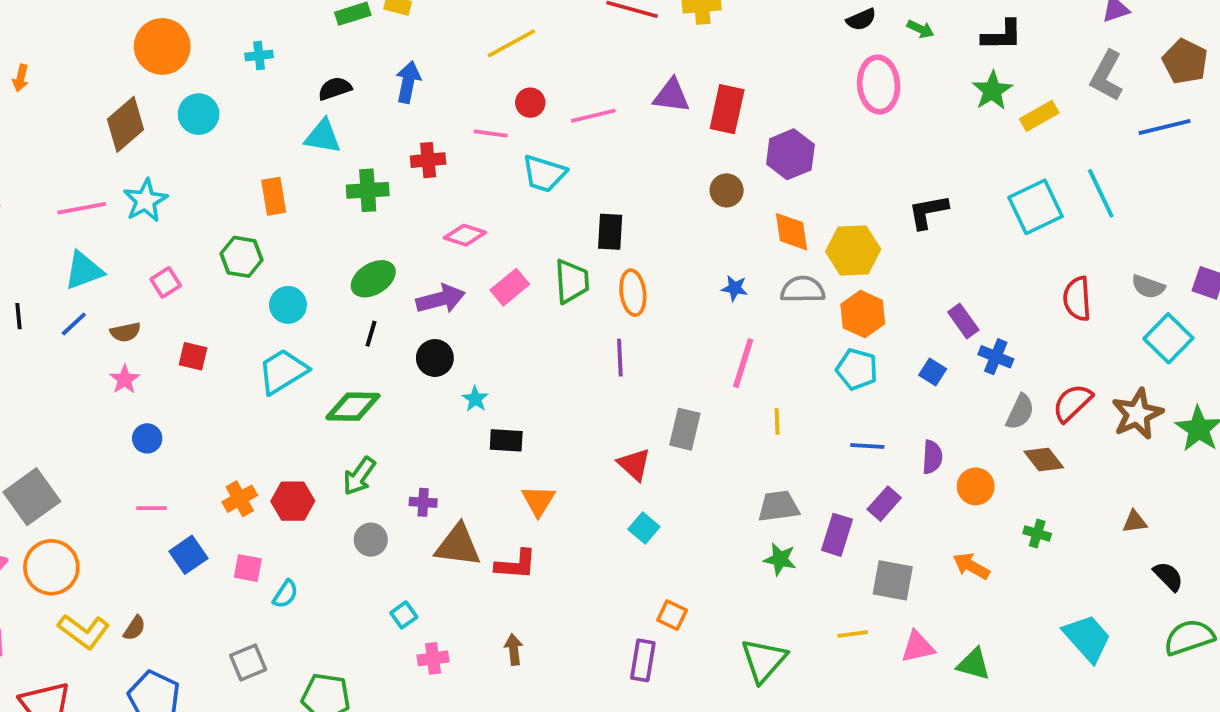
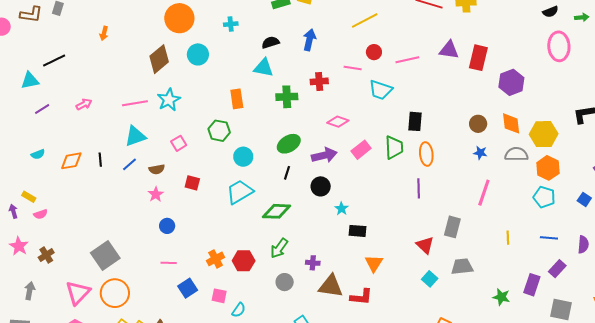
green arrow: (920, 29) -> (582, 17), turned -32
brown circle: (727, 190) -> (478, 124), moved
yellow line: (777, 421) -> (508, 238), moved
gray trapezoid: (779, 506) -> (462, 267), moved

